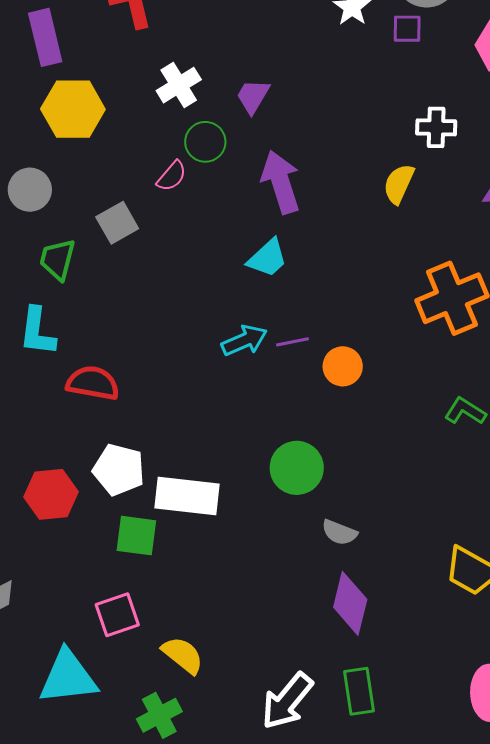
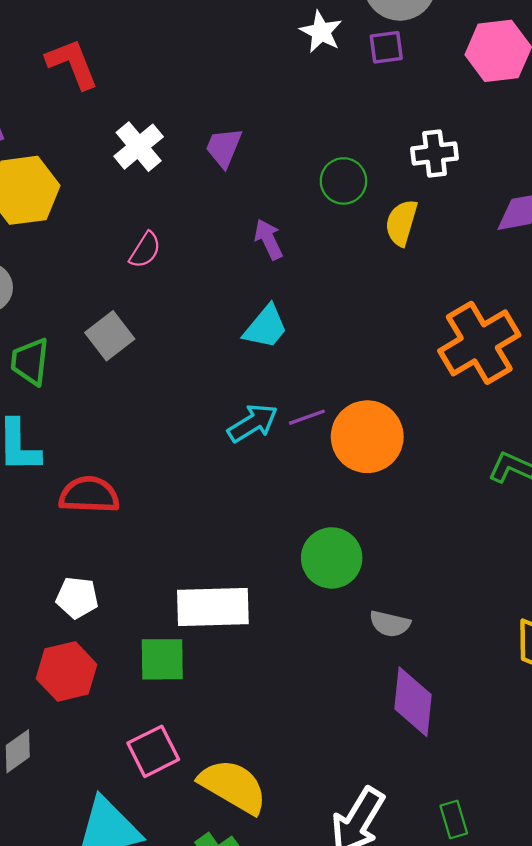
green circle: (205, 142) -> (343, 181), moved
purple arrow: (281, 182) -> (269, 239), size x0.6
gray square: (117, 223) -> (110, 336), moved
orange circle: (343, 366) -> (367, 437), size x1.6
white pentagon: (119, 470) -> (77, 598), moved, size x0.7
red hexagon: (51, 494) -> (67, 671), moved
yellow semicircle: (183, 655) -> (233, 786), size x1.4
green rectangle: (359, 691) -> (454, 819), moved, size x0.7

